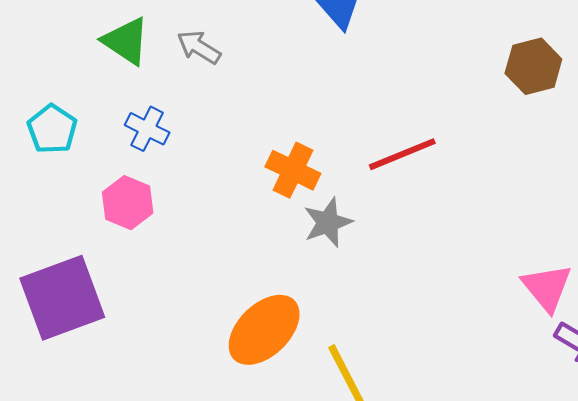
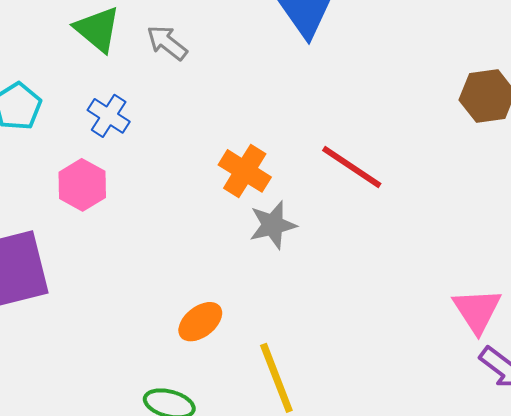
red line: (402, 154) -> (352, 167), turned 50
orange ellipse: (264, 330) -> (200, 322), size x0.6

